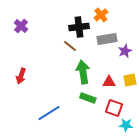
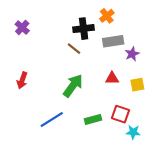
green arrow: (83, 72) -> (73, 86), moved, turned 45
red triangle: (109, 82) -> (112, 78), moved
green rectangle: (88, 98) -> (93, 119), moved, turned -35

